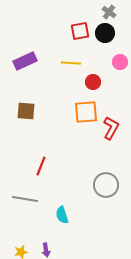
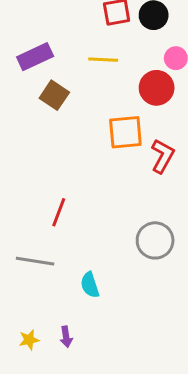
red circle: (93, 82) -> (157, 88), moved, size x1.5
brown square: (26, 111) -> (54, 95), moved, turned 30

